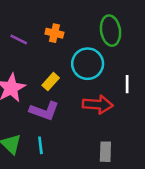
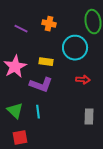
yellow rectangle: (51, 82) -> (46, 62), turned 56
red arrow: (98, 104) -> (83, 80), size x0.6

